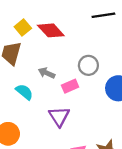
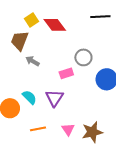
gray arrow: (47, 73) -> (33, 61), moved
cyan semicircle: (24, 92) -> (29, 97), moved

